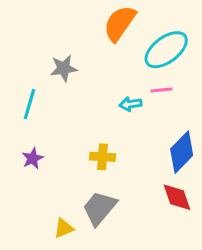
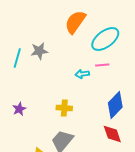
cyan line: (29, 104) -> (17, 58), moved

